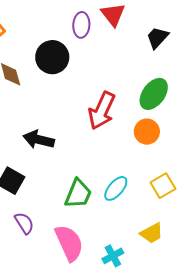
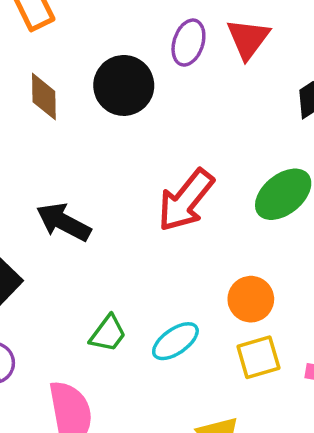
orange circle: (147, 132) -> (251, 299), moved
green trapezoid: (78, 194) -> (108, 334), size x0.7

